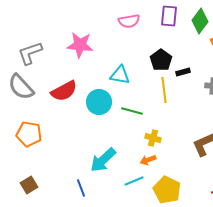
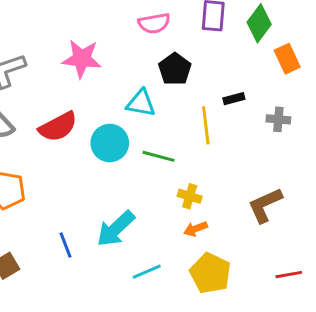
black pentagon: (161, 60) -> (175, 69), moved
orange arrow: (148, 160) -> (196, 229), moved
cyan line: (134, 181) -> (147, 272), moved
blue line: (81, 188) -> (65, 245), moved

